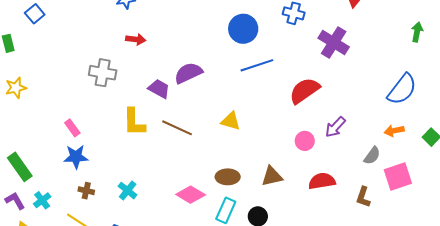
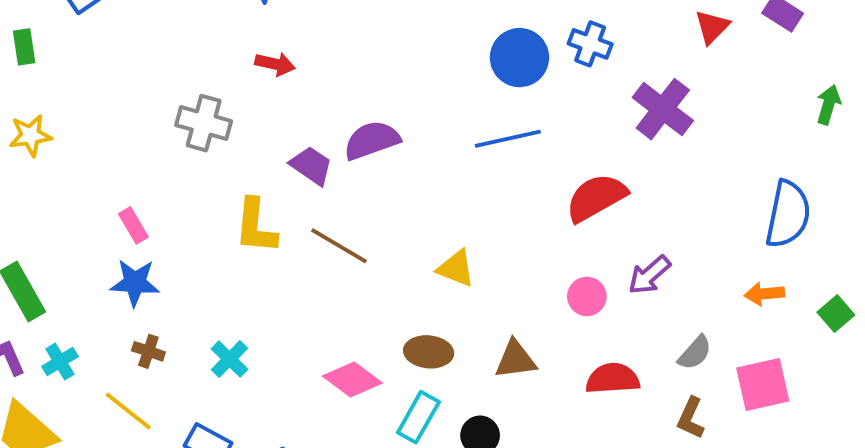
blue circle: (243, 29) -> (519, 58), moved
blue semicircle: (402, 89) -> (788, 214), turned -32
yellow triangle: (231, 121) -> (456, 268), moved
gray semicircle: (372, 156) -> (695, 353), moved

